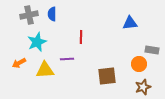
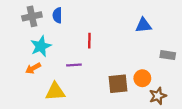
orange arrow: (19, 63) -> (33, 68), moved
orange circle: (139, 64) -> (142, 78), moved
yellow triangle: (45, 70) -> (55, 91), moved

